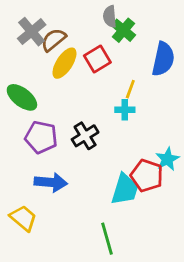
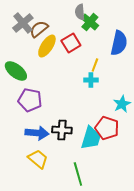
black cross: (85, 136) -> (62, 130), moved, turned 36
cyan star: (167, 159) -> (122, 104), moved
yellow trapezoid: (23, 218) -> (38, 159), moved

